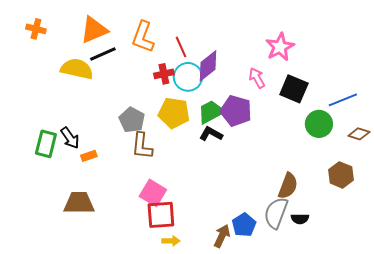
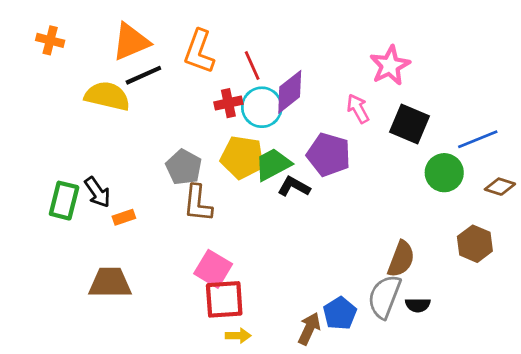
green trapezoid: (211, 112) -> (273, 164), moved

